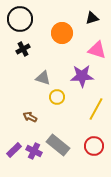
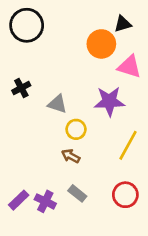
orange circle: (62, 33) -> (101, 44), moved
black cross: (23, 49) -> (21, 88), moved
brown arrow: (30, 117) -> (71, 156), moved
gray rectangle: (58, 145) -> (77, 193), size x0.6

